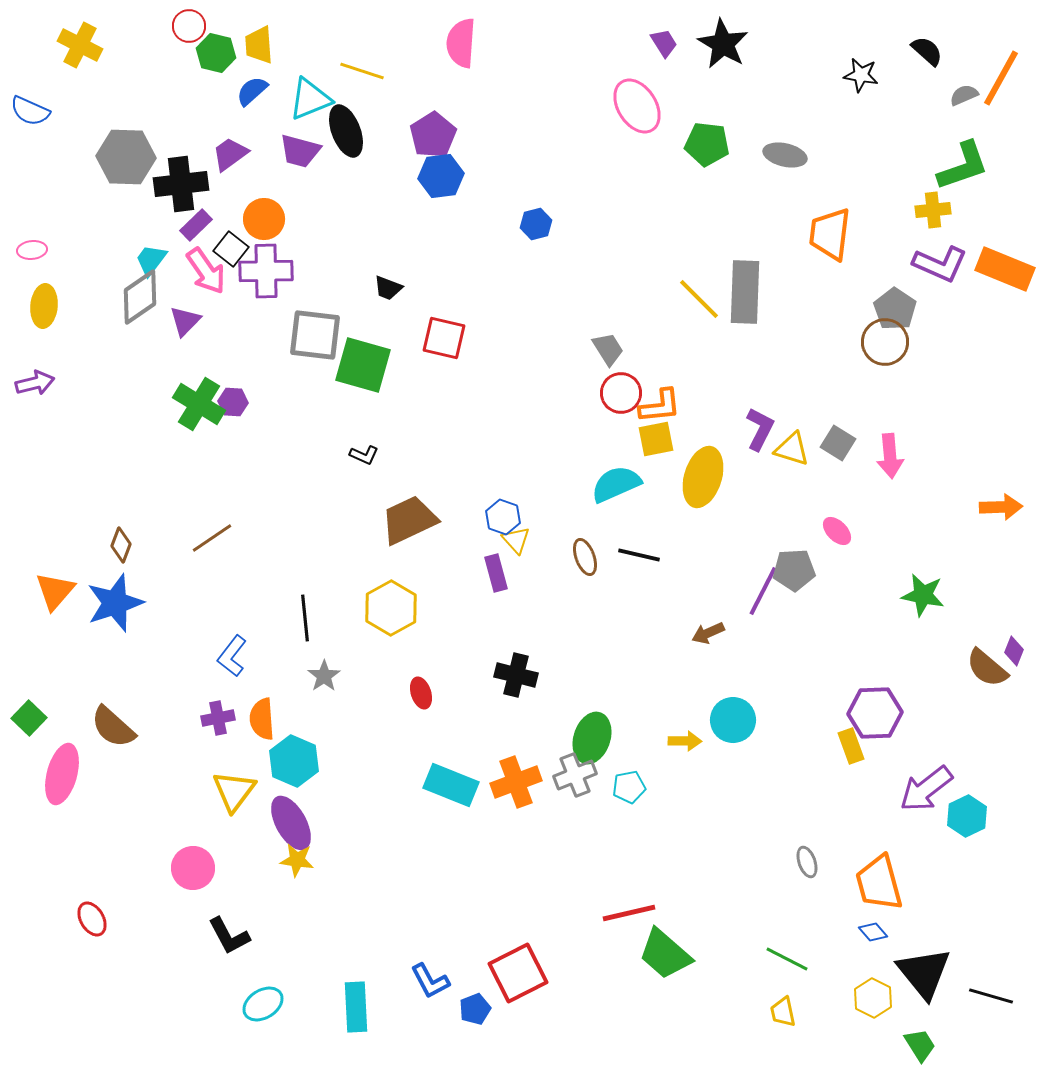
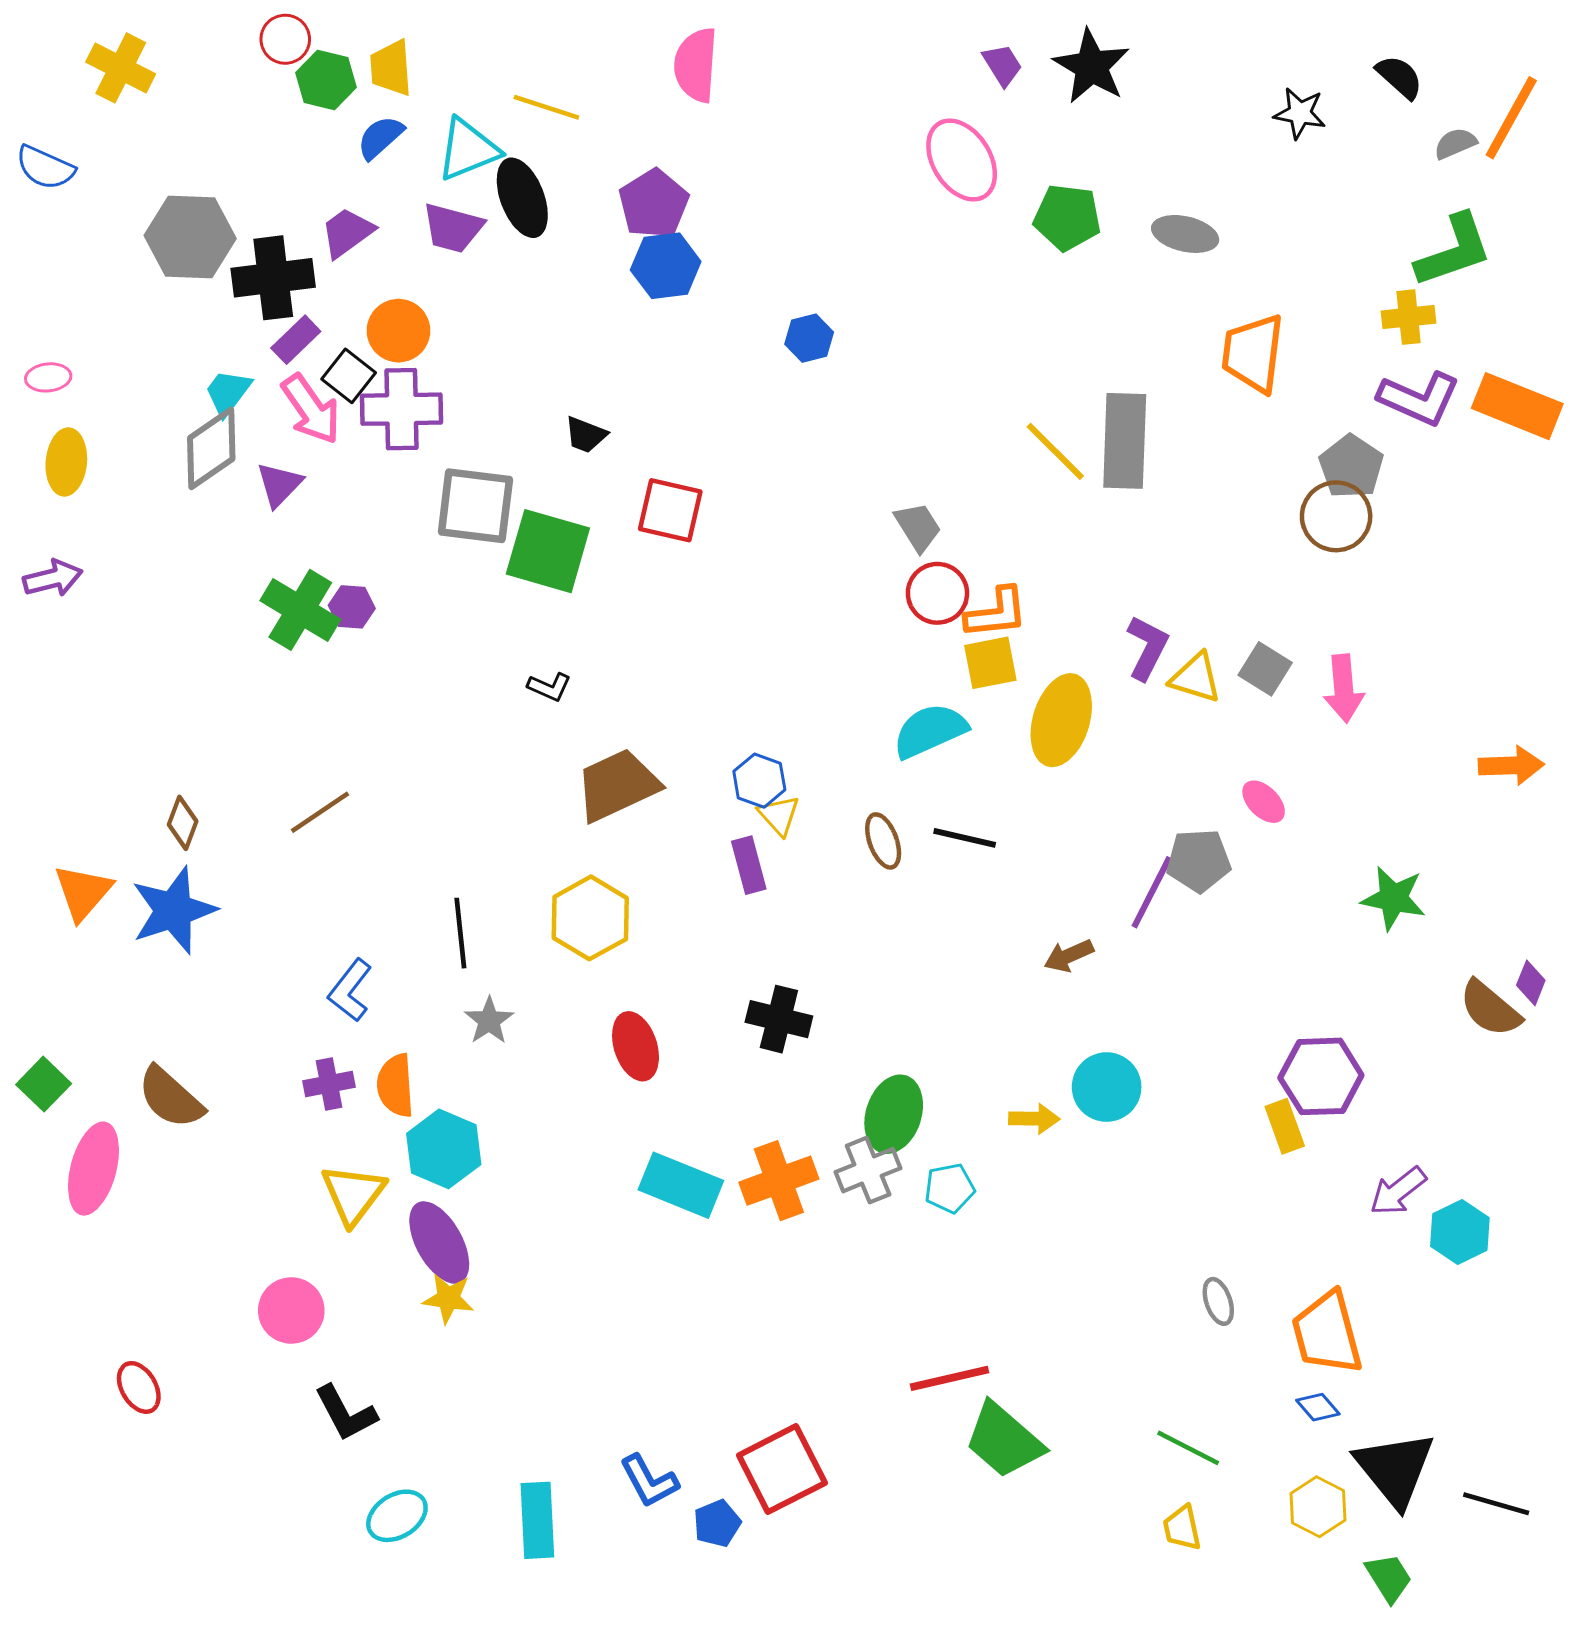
red ellipse: (421, 693) -> (636, 1046), size x1.4
purple arrow: (926, 789) -> (1398, 1191), size x0.7

